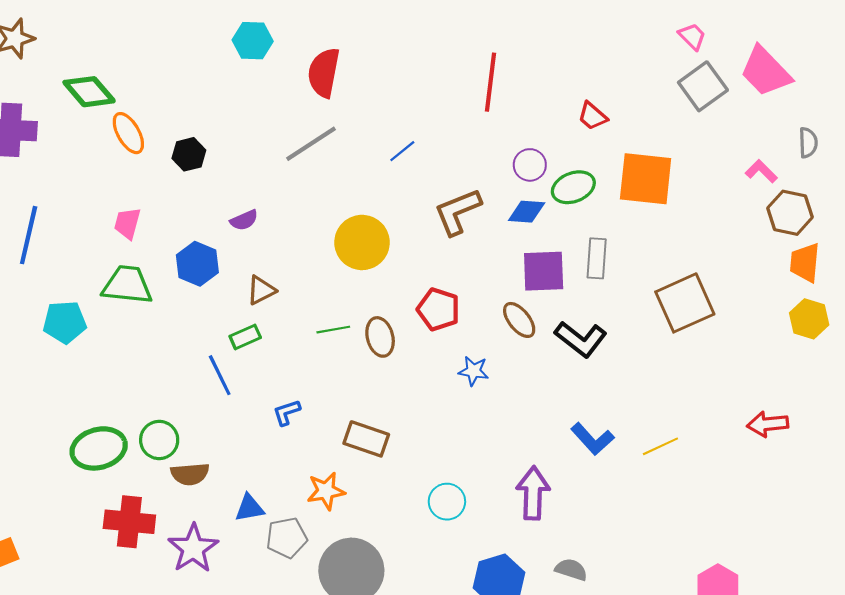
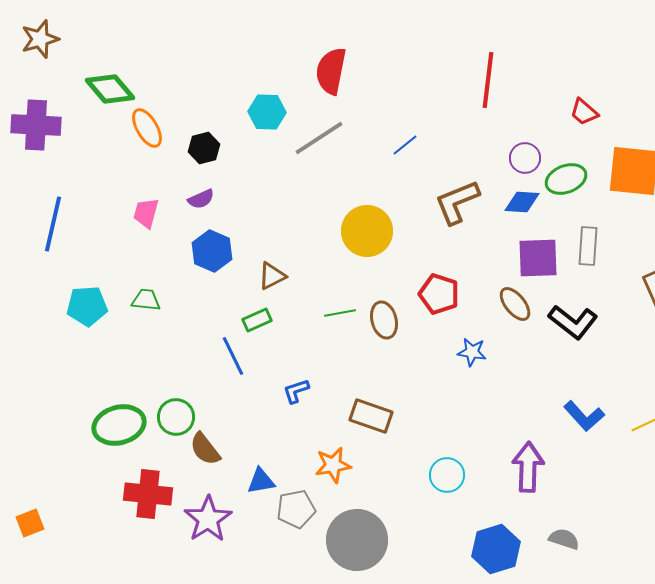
cyan hexagon: (253, 41) -> (267, 112), moved
purple semicircle: (244, 220) -> (201, 199), moved
green trapezoid: (127, 285) -> (146, 300), moved, size x0.6
brown semicircle: (190, 474) -> (205, 449), turned 57

